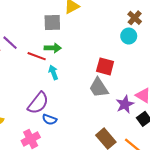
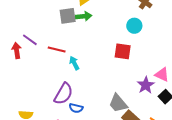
cyan circle: (129, 36) -> (134, 26), moved
green arrow: (53, 48) -> (84, 16), moved
gray trapezoid: (99, 88) -> (118, 103), moved

